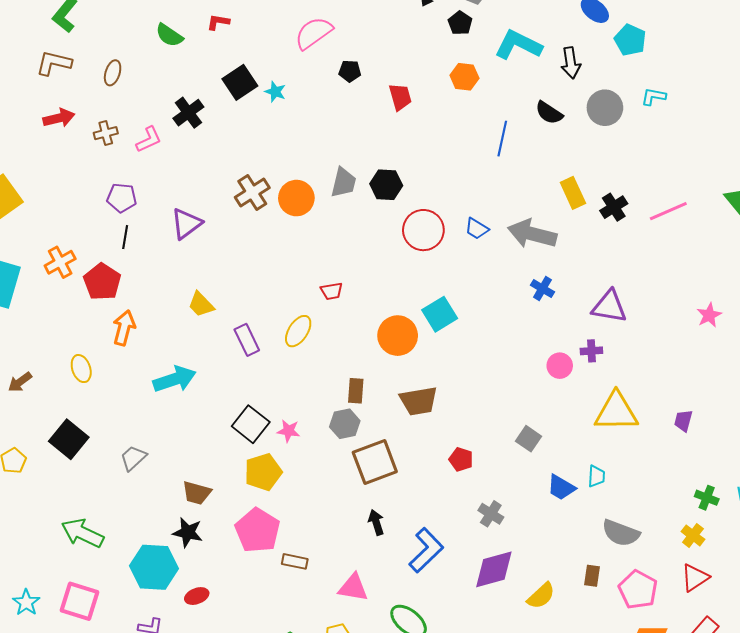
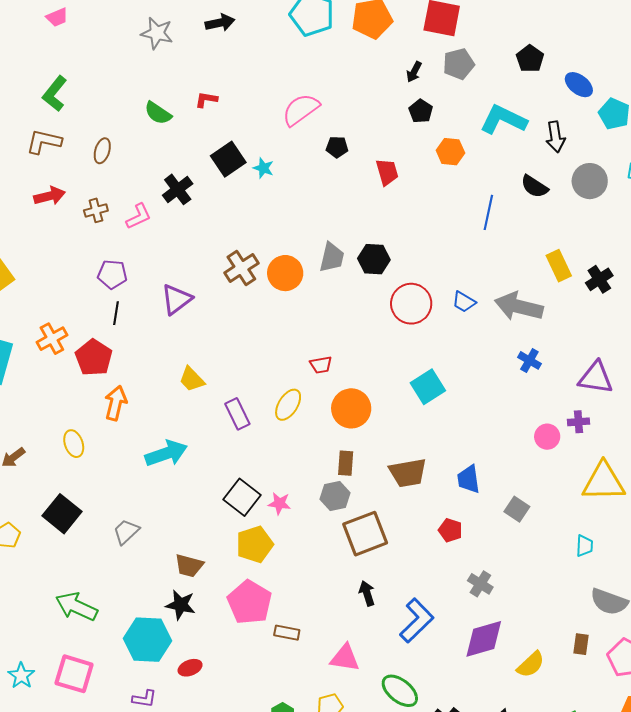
black pentagon: (460, 23) -> (421, 111), moved
orange circle: (398, 336) -> (351, 408), moved
blue trapezoid: (561, 487) -> (469, 479), moved, turned 52

